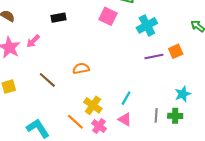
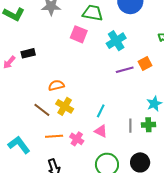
black rectangle: (58, 18) -> (28, 53), moved
brown line: (47, 80) -> (42, 110), moved
yellow cross: (93, 105) -> (65, 106), moved
orange line: (75, 122) -> (54, 136), turned -42

